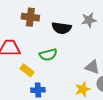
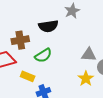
brown cross: (30, 17) -> (20, 40), moved

